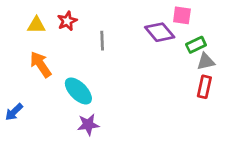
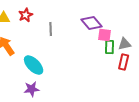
pink square: (182, 15) -> (105, 35), moved
green rectangle: (196, 45) -> (110, 47), moved, turned -64
purple star: (88, 125) -> (32, 89), moved

